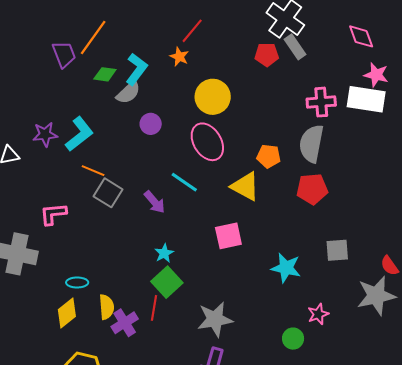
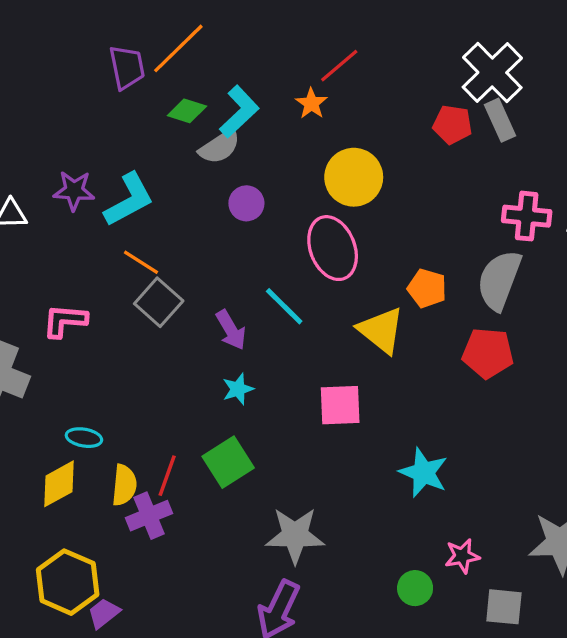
gray square: (337, 250) -> (504, 607), moved
cyan star: (164, 253) -> (238, 389), moved
red line: (154, 308) -> (167, 476), moved

